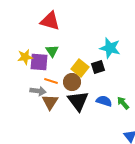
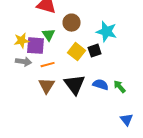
orange line: (51, 81) -> (48, 65), turned -32
brown circle: (72, 82) -> (72, 23), moved
gray arrow: (38, 91) -> (24, 62), moved

